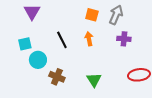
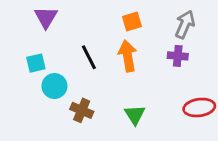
orange square: (92, 15) -> (132, 22), turned -32
gray arrow: (116, 15) -> (185, 24), moved
orange arrow: (89, 39) -> (128, 56), size x1.5

